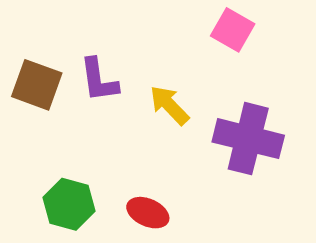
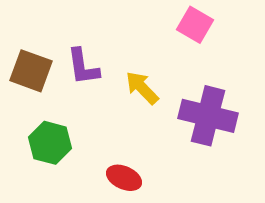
green hexagon: (69, 204) -> (50, 143), moved

